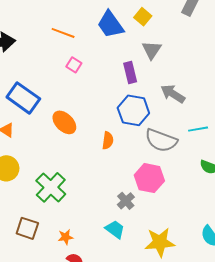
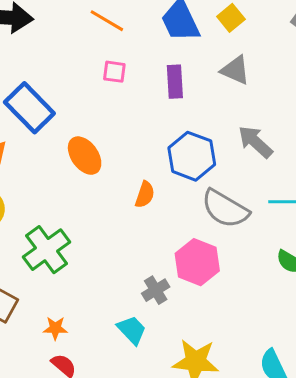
gray triangle: (152, 50) -> (235, 70), turned -50
pink square: (74, 65) -> (114, 72), turned -35
purple rectangle: (130, 73) -> (175, 82), moved

